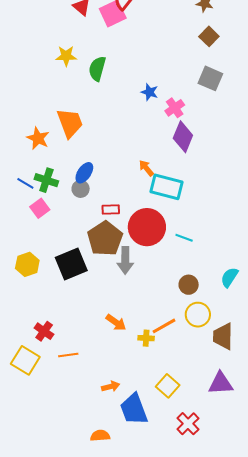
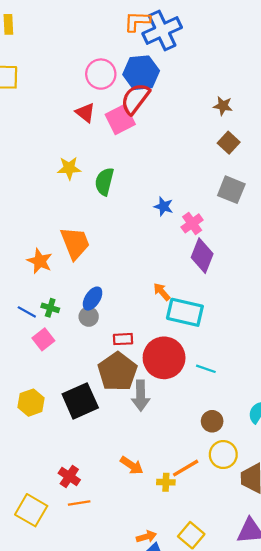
green cross: (46, 180) -> (50, 308), size x0.7
red cross: (44, 331) -> (69, 476), moved
orange arrow: (111, 386) -> (146, 537), moved

